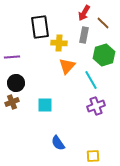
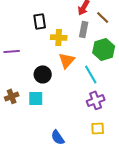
black rectangle: (40, 27) -> (40, 21), size x0.7
black circle: (16, 83) -> (43, 74), moved
cyan square: (45, 105) -> (36, 98), moved
yellow square: (93, 156) -> (98, 128), moved

